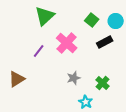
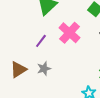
gray star: (74, 78) -> (44, 69), moved

